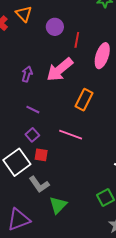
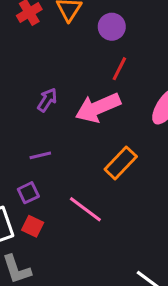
purple circle: (55, 27) -> (112, 27), moved
red line: (77, 40) -> (119, 69), moved
purple line: (33, 110) -> (40, 155), turned -56

